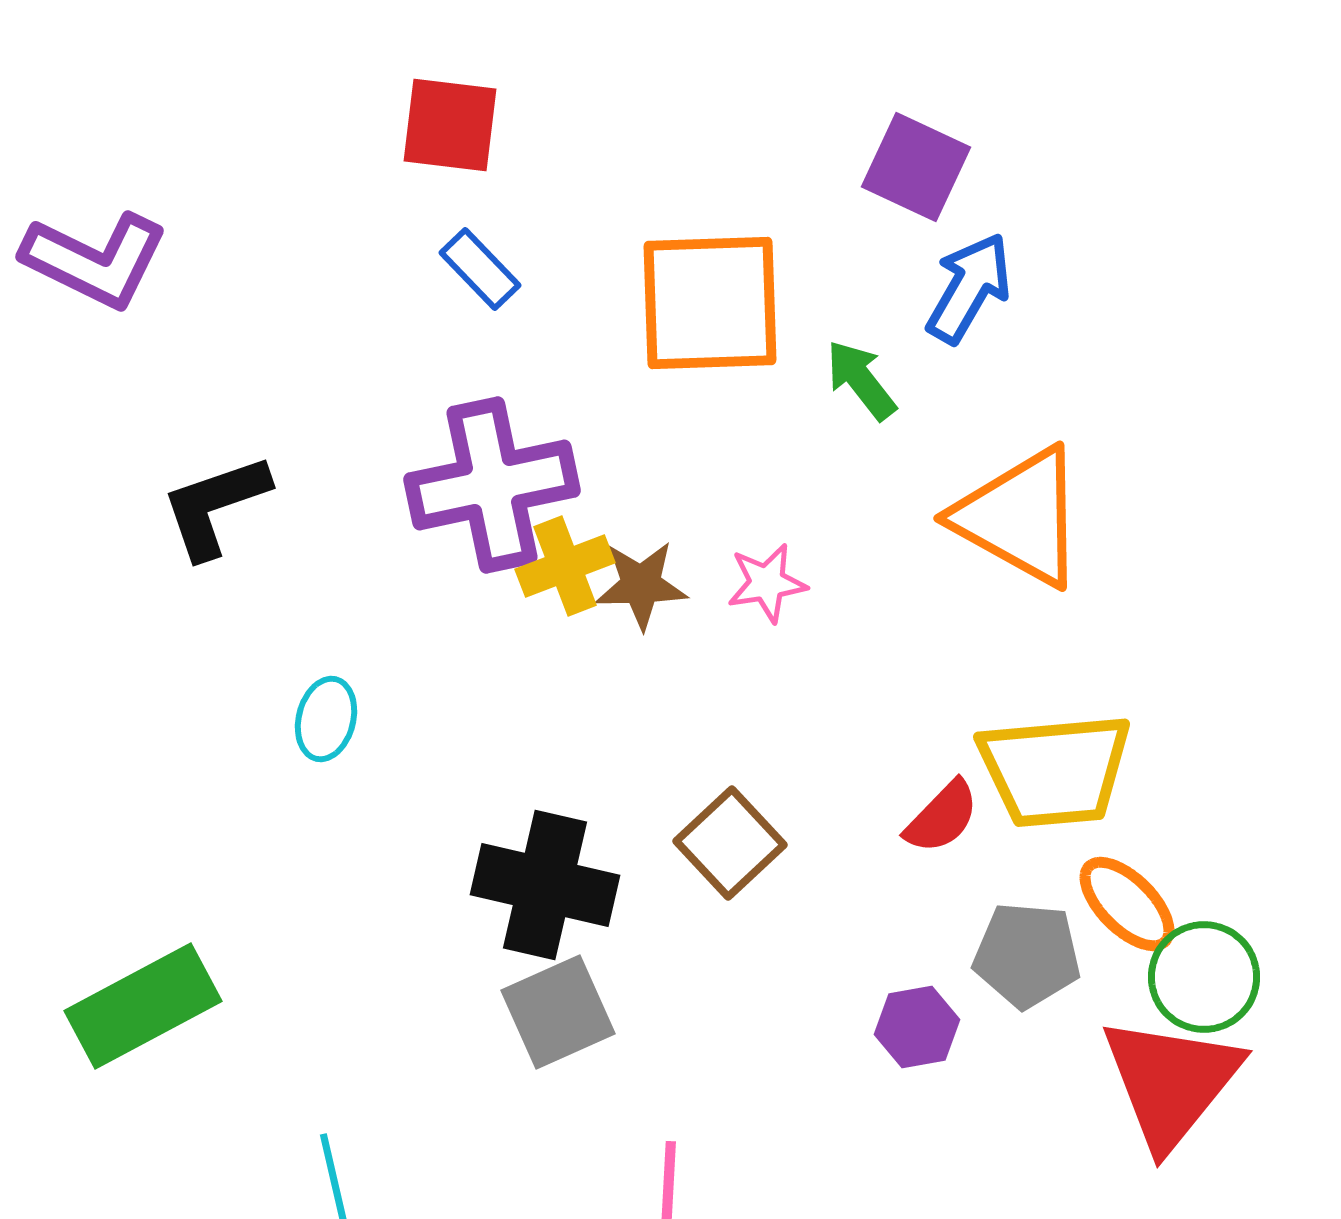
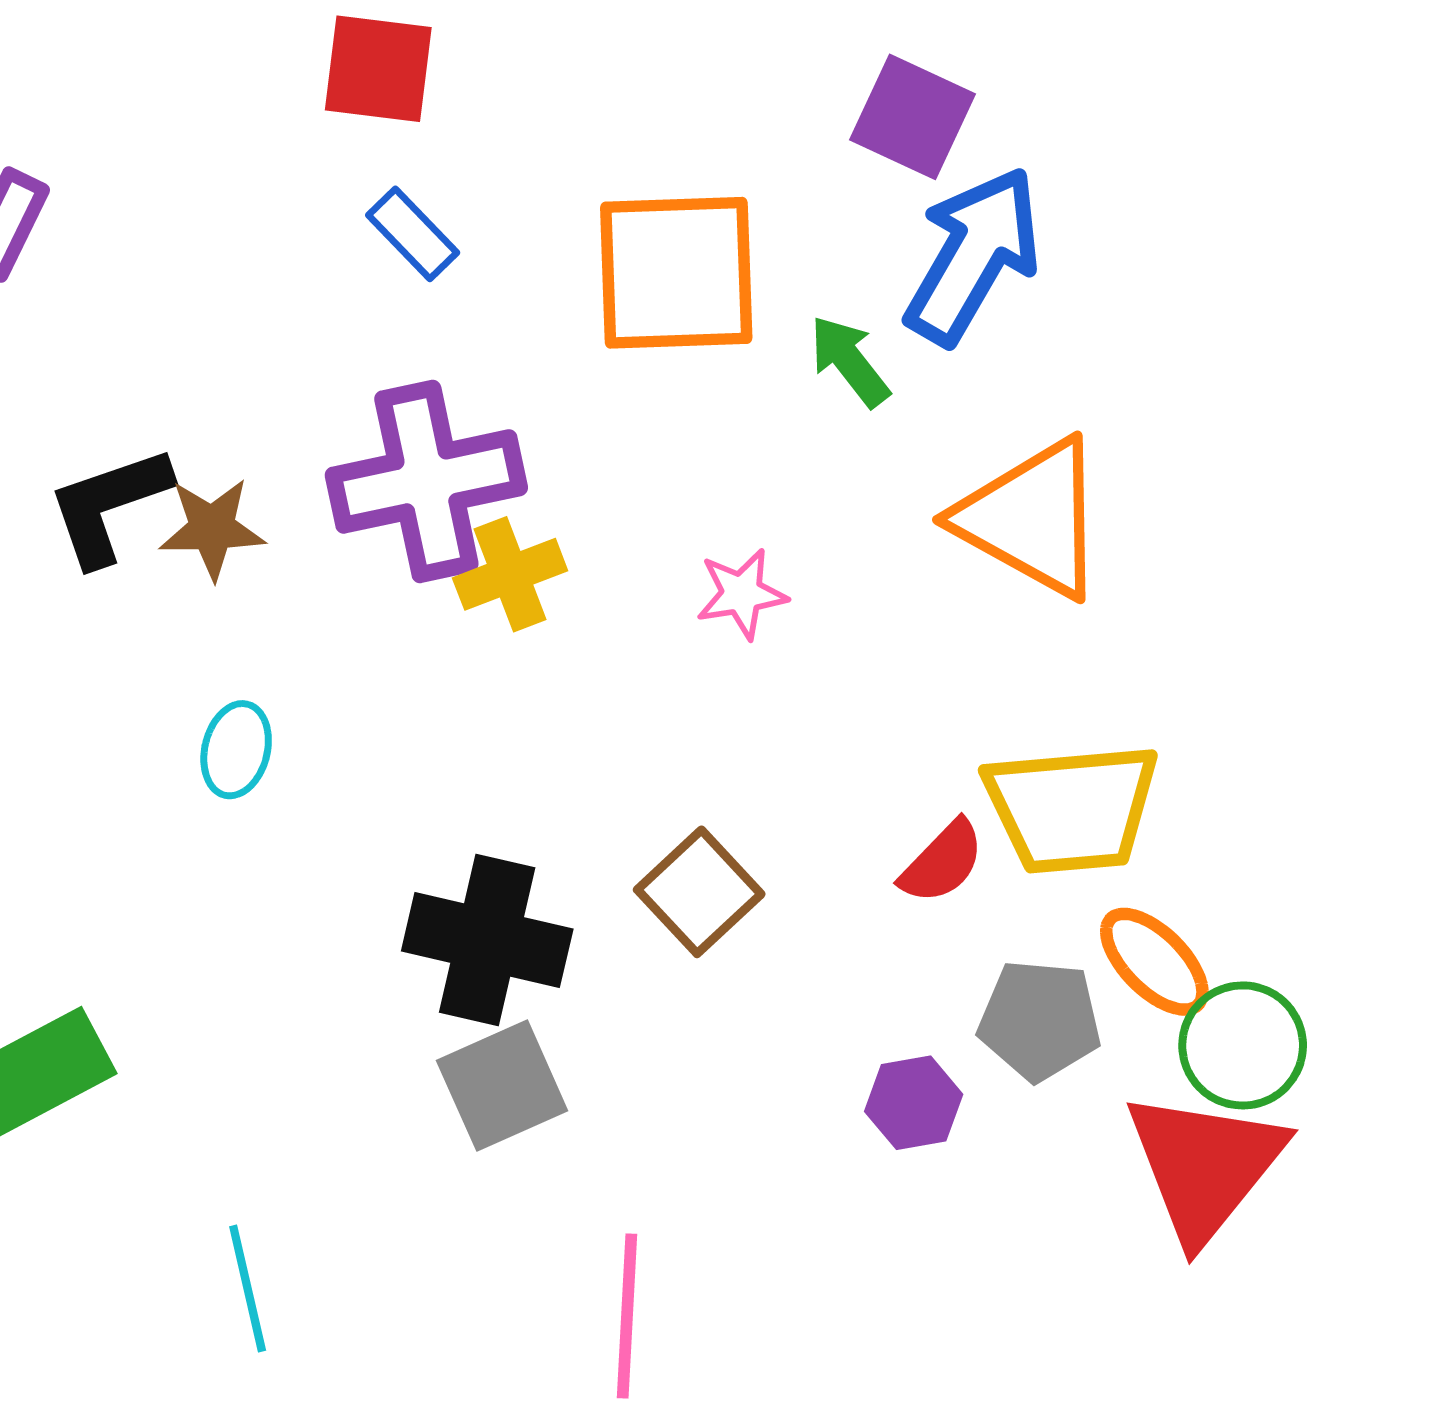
blue arrow: (969, 288) -> (973, 256), size x1.4
brown star: (641, 585) -> (212, 528), moved

